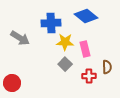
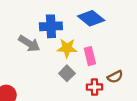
gray arrow: (20, 38) -> (29, 43), moved
brown semicircle: (107, 67) -> (115, 77), turned 64

